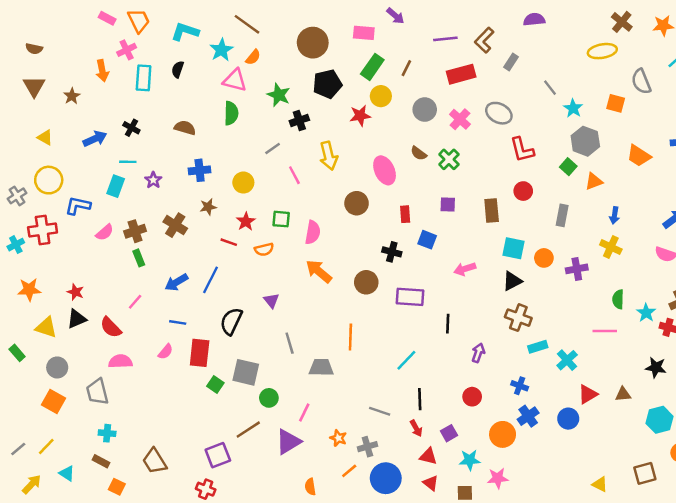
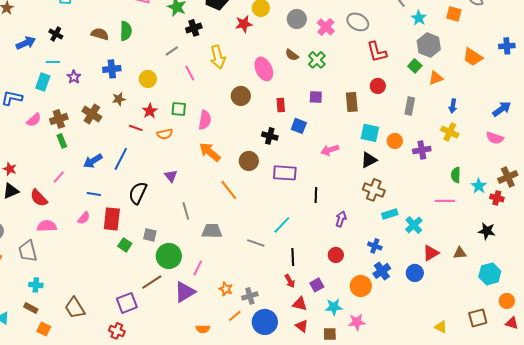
green semicircle: (231, 113) -> (126, 31), moved
orange line: (350, 337) -> (229, 190), moved, turned -40
gray square: (246, 372) -> (150, 235), size x0.6
green circle: (269, 398) -> (169, 256), size x1.6
gray line: (380, 411) -> (256, 243), moved
orange semicircle: (310, 487) -> (203, 329), turned -80

